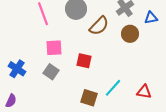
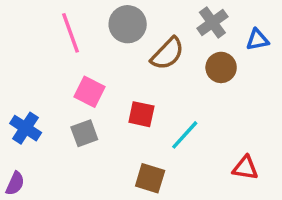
pink square: (54, 48) -> (90, 92), turned 30
gray square: (51, 72) -> (84, 133), turned 35
cyan line: (113, 88) -> (185, 135), moved

